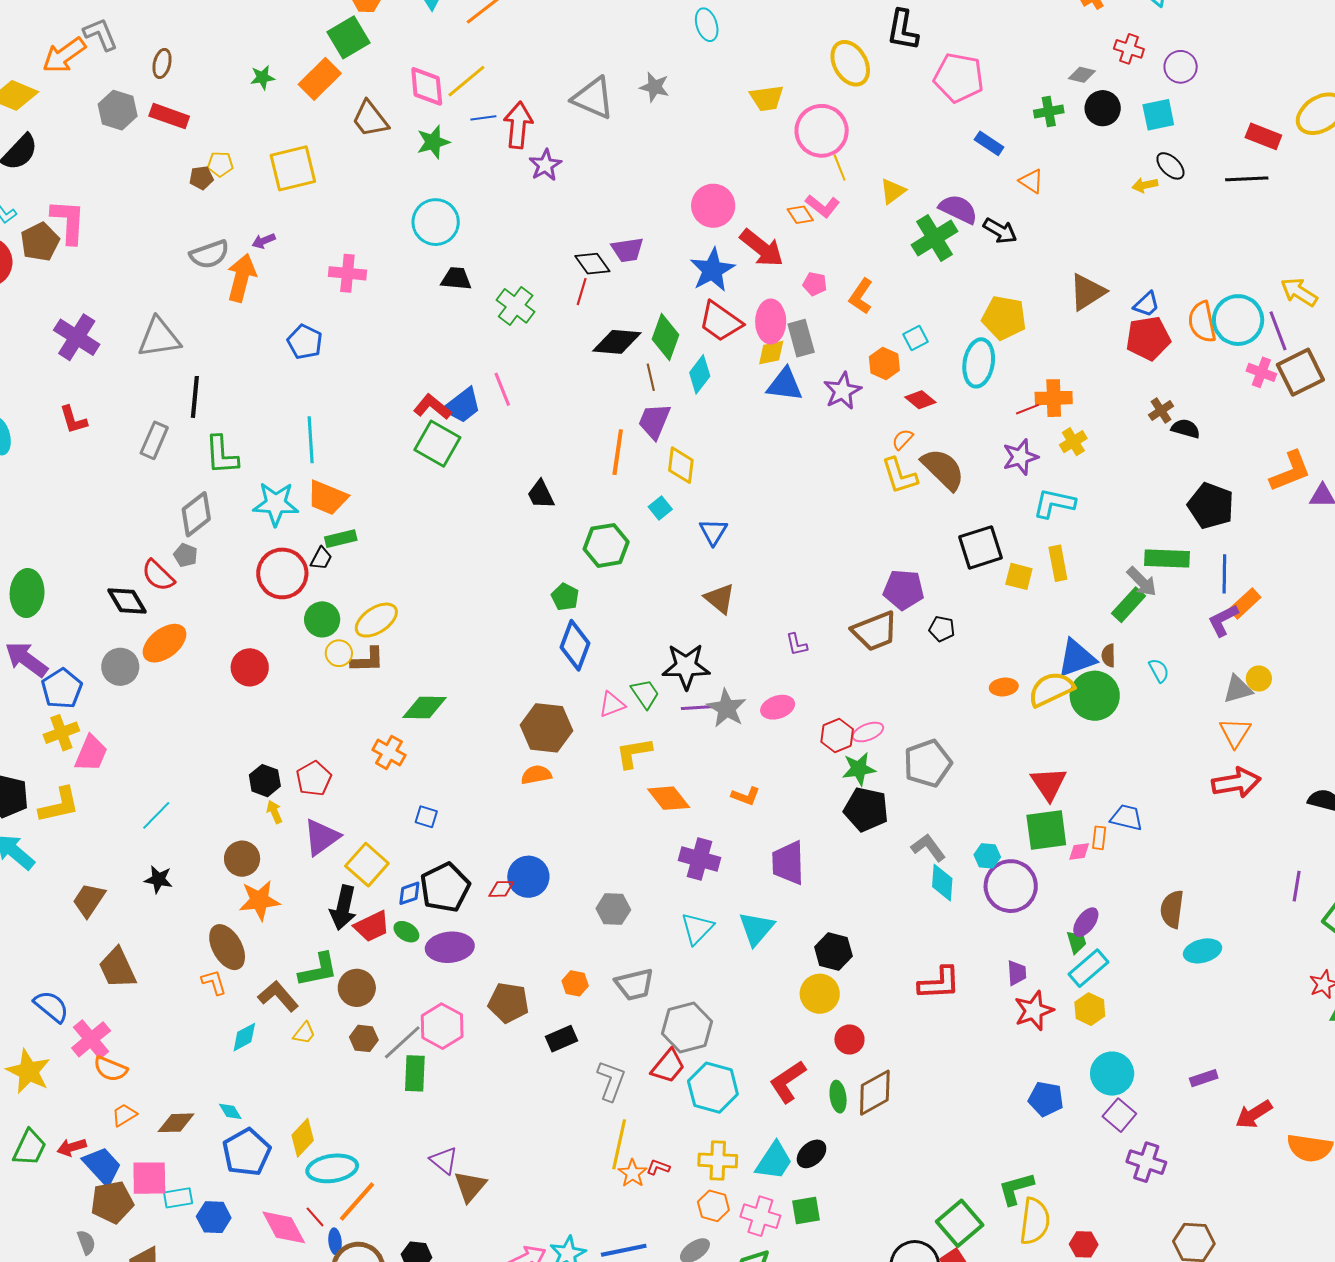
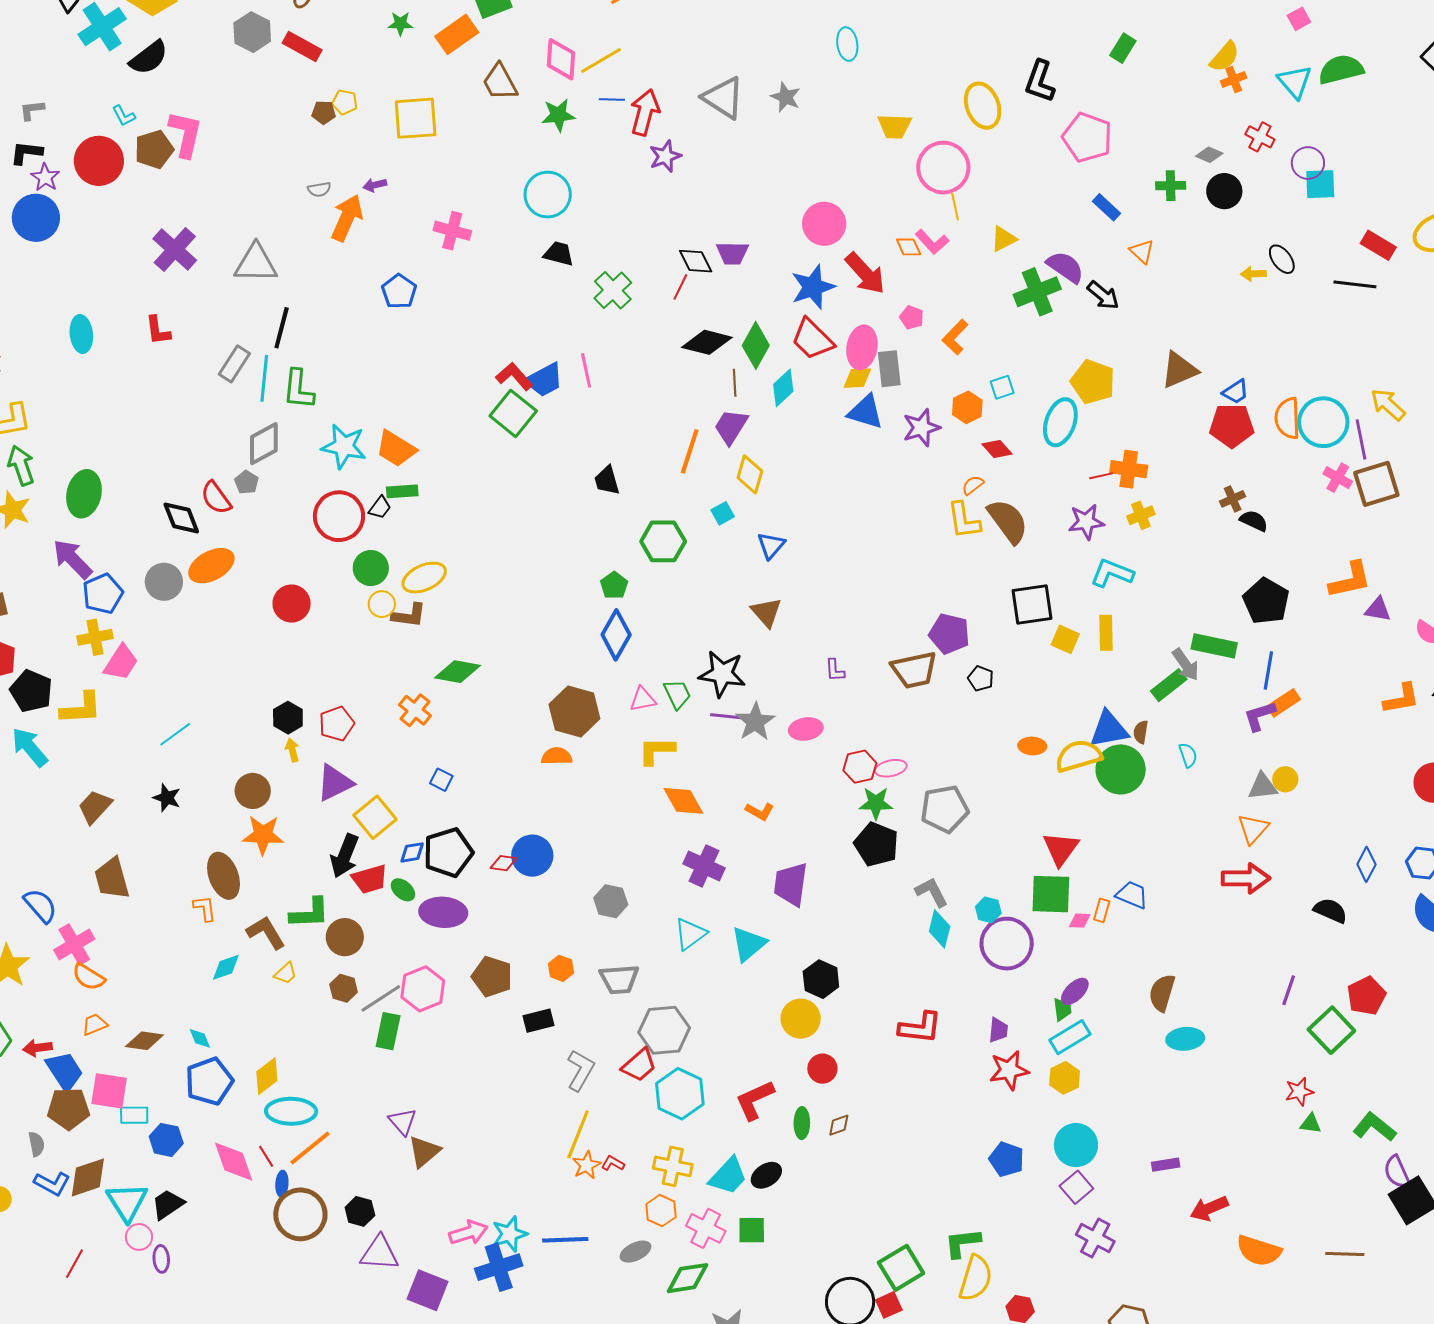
cyan square: (1158, 115) -> (1320, 184), moved
gray semicircle: (209, 254) -> (319, 189), size x0.6
cyan line: (311, 440) -> (264, 378), moved
brown diamond: (875, 1093) -> (839, 1125), size x0.5

